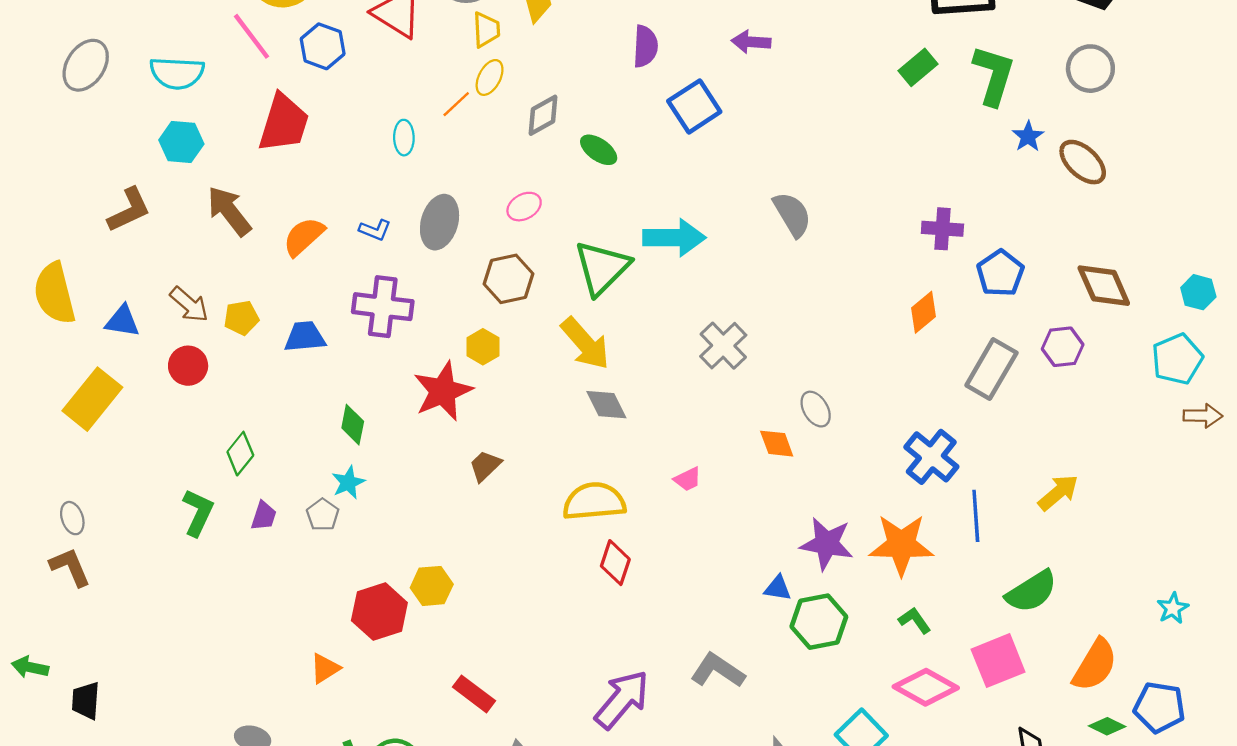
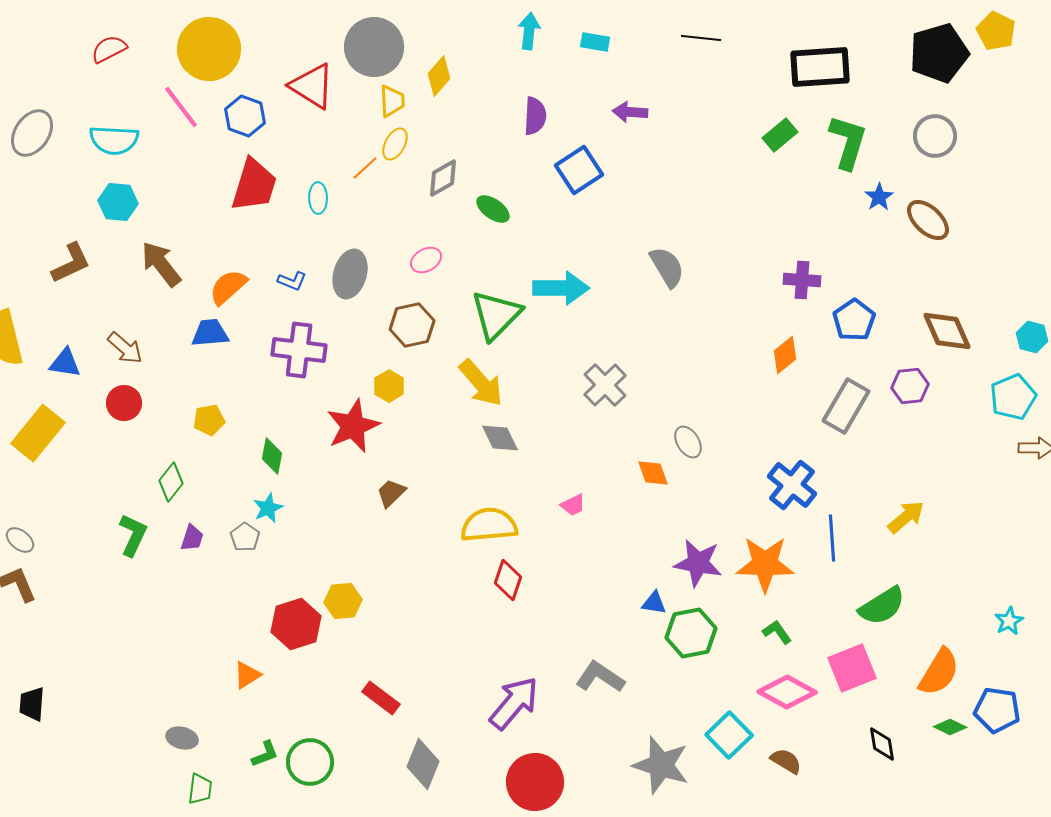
red trapezoid: (284, 123) -> (254, 185), moved
yellow pentagon: (241, 318) -> (209, 420), moved
blue trapezoid: (305, 337) -> (210, 333), moved
gray ellipse: (72, 518) -> (20, 540), turned -32

